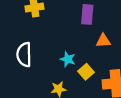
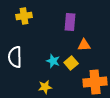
yellow square: (86, 72) -> (71, 63), moved

